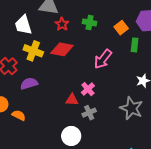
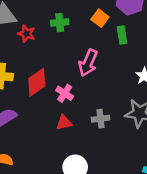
red diamond: (62, 49) -> (37, 82), moved, turned -30
pink cross: (88, 89) -> (65, 93), moved
gray cross: (89, 113) -> (100, 119), moved, turned 32

